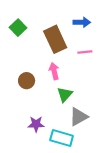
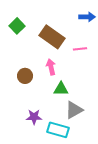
blue arrow: (82, 22) -> (87, 17), moved
brown rectangle: (55, 39) -> (52, 37), turned -30
green triangle: (65, 94) -> (61, 89), turned 49

